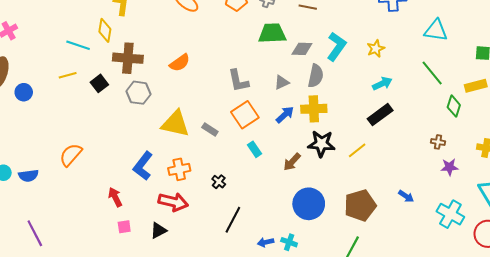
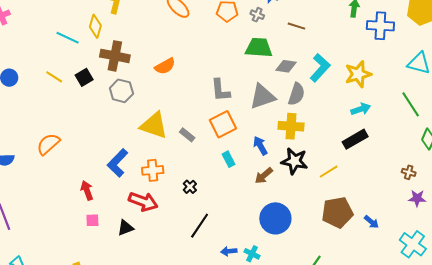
yellow star: (376, 49) -> (358, 74), size x1.5
yellow line: (68, 75) -> (54, 77), moved, turned 42
gray triangle: (282, 82) -> (263, 97), size x1.8
blue arrow: (285, 115) -> (260, 146), moved, turned -84
brown pentagon: (360, 205) -> (337, 212), moved

